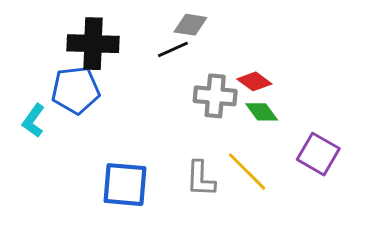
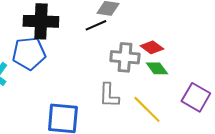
gray L-shape: (201, 179) -> (109, 95), moved

